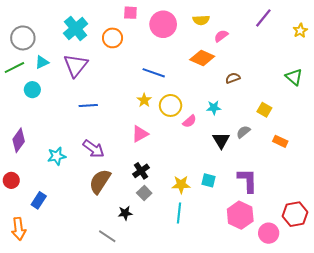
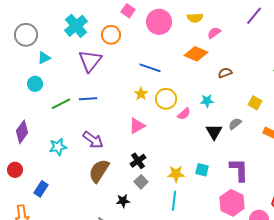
pink square: (130, 13) -> (128, 11), turned 32
purple triangle: (76, 65) -> (90, 61), moved
green line: (14, 68) -> (61, 104), moved

